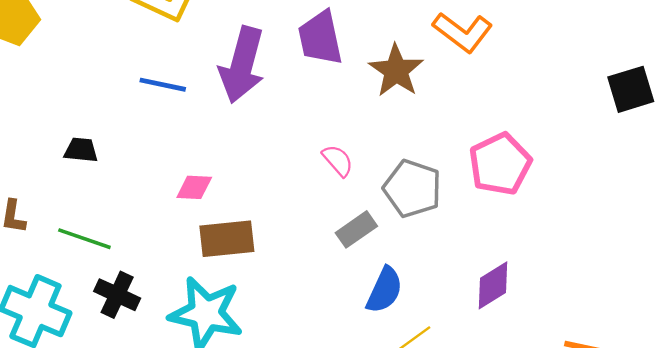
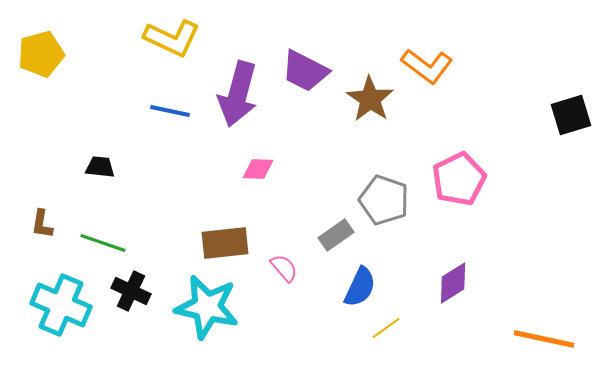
purple trapezoid: (320, 38) -> (305, 71), turned -51
pink semicircle: (338, 161) -> (284, 268), moved
pink diamond: (194, 187) -> (258, 169), moved

